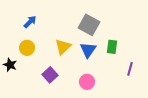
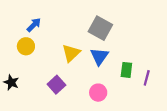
green rectangle: (112, 47) -> (126, 70), moved
yellow circle: (27, 48) -> (26, 46), moved
black star: (10, 65) -> (11, 82), moved

